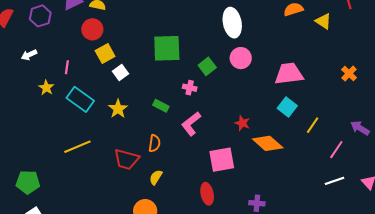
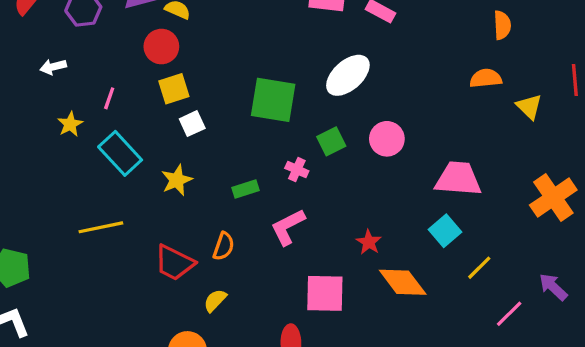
white ellipse: (232, 23) -> (348, 75), moved, turned 48
orange cross: (349, 74) -> (553, 197), size x1.8
green rectangle: (161, 106) -> (246, 189), turned -56

